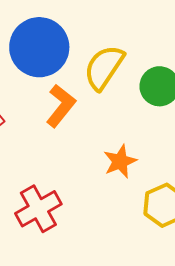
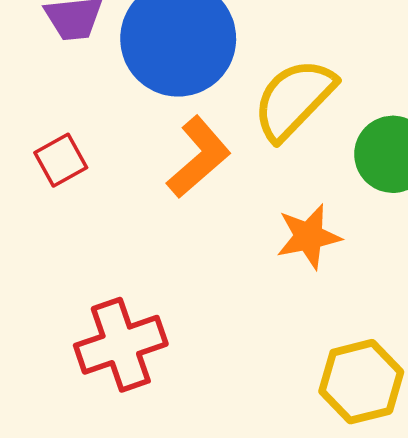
orange star: (120, 161) -> (309, 237), moved

